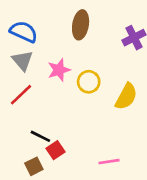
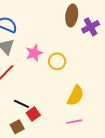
brown ellipse: (81, 25) -> (72, 16), moved
yellow semicircle: (126, 96) -> (76, 96), moved

